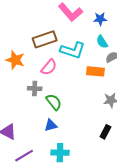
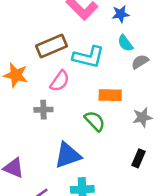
orange rectangle: (95, 71) -> (110, 95), moved
green semicircle: (54, 102) -> (95, 121), moved
blue triangle: (51, 125) -> (68, 155), size x1.6

